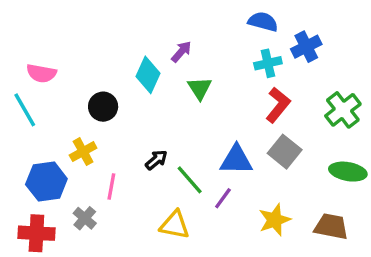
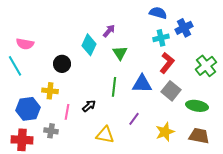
yellow cross: (83, 152) -> (50, 91), turned 35
black arrow: (156, 160) -> (89, 106), moved
blue triangle: (236, 160) -> (142, 84), moved
green ellipse: (348, 172) -> (197, 106), moved
green line: (190, 180) -> (114, 87), moved, turned 48
gray cross: (85, 218) -> (51, 131), turned -32

